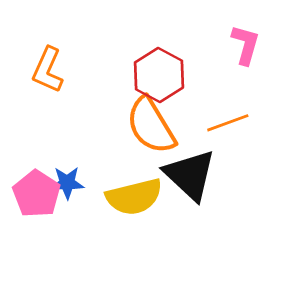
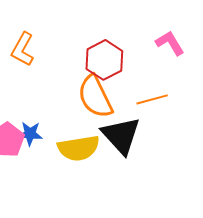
pink L-shape: (245, 45) -> (170, 43), turned -52

